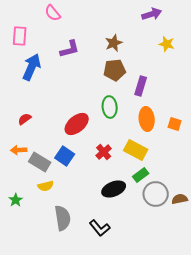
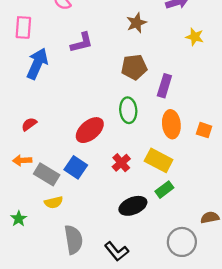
brown star: (114, 43) -> (136, 23), moved
gray circle: (156, 194) -> (182, 242), moved

